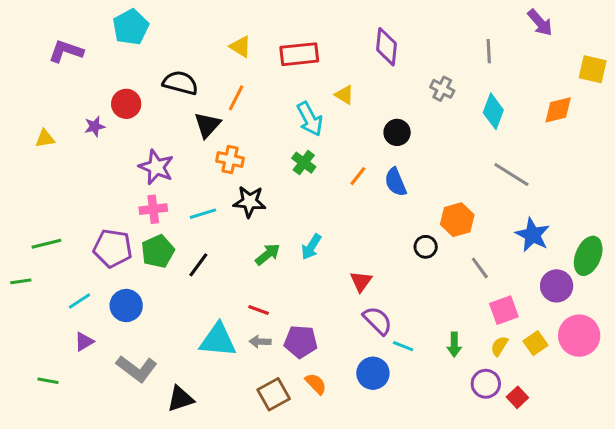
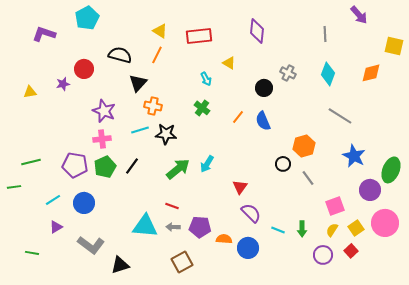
gray cross: (442, 89) -> (288, 73), moved
orange line: (236, 98) -> (157, 55), moved
cyan arrow: (310, 119) -> (206, 79), size x0.6
cyan line: (203, 214) -> (140, 130), moved
green arrow: (268, 254) -> (178, 169), size x1.4
black line: (198, 265) -> (132, 166), moved
gray line: (480, 268) -> (308, 178), moved
cyan line: (403, 346) -> (278, 230), moved
orange semicircle: (316, 384) -> (224, 239), moved, turned -42
red square: (517, 397) -> (351, 251), moved

